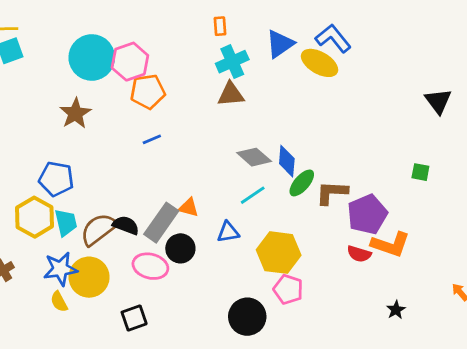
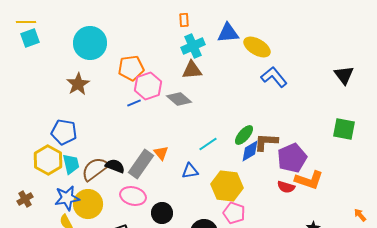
blue L-shape: (333, 38) -> (274, 77), moved
blue triangle: (280, 44) -> (228, 33), turned 30
pink hexagon: (130, 62) -> (148, 86), moved
gray diamond: (254, 157) -> (179, 99), moved
blue diamond: (287, 161) -> (250, 151), moved, turned 55
green square: (420, 172) -> (344, 129), moved, size x1.6
orange triangle: (189, 208) -> (161, 153), turned 35
black circle: (180, 248) -> (162, 213), moved

